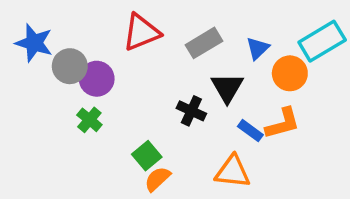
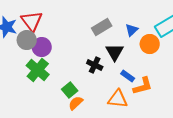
red triangle: (141, 32) -> (32, 21), moved, turned -45
green cross: (89, 120) -> (38, 70), size x1.6
orange L-shape: (283, 123) -> (143, 86), moved

